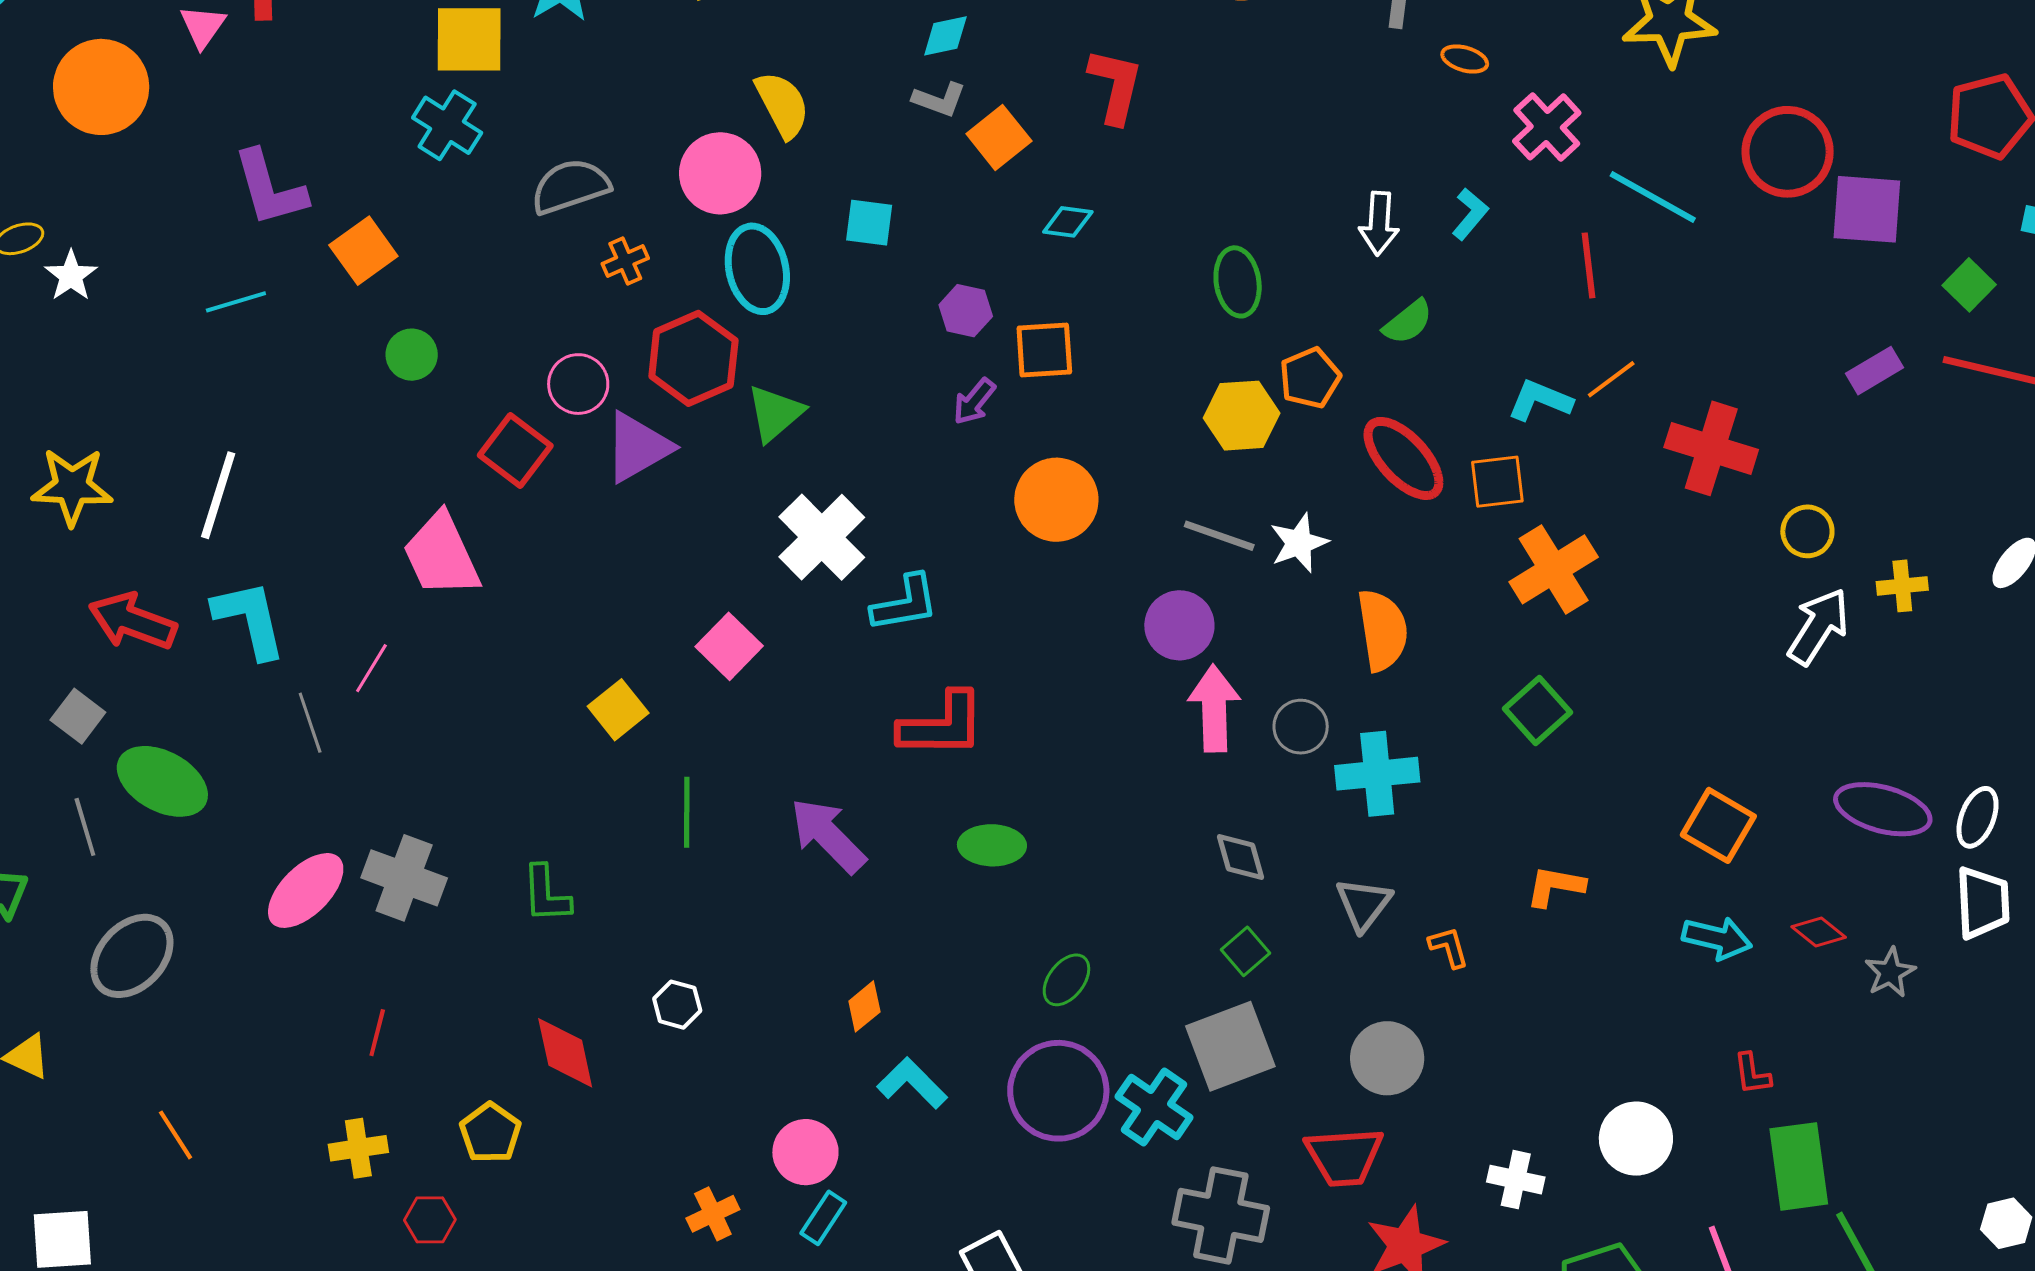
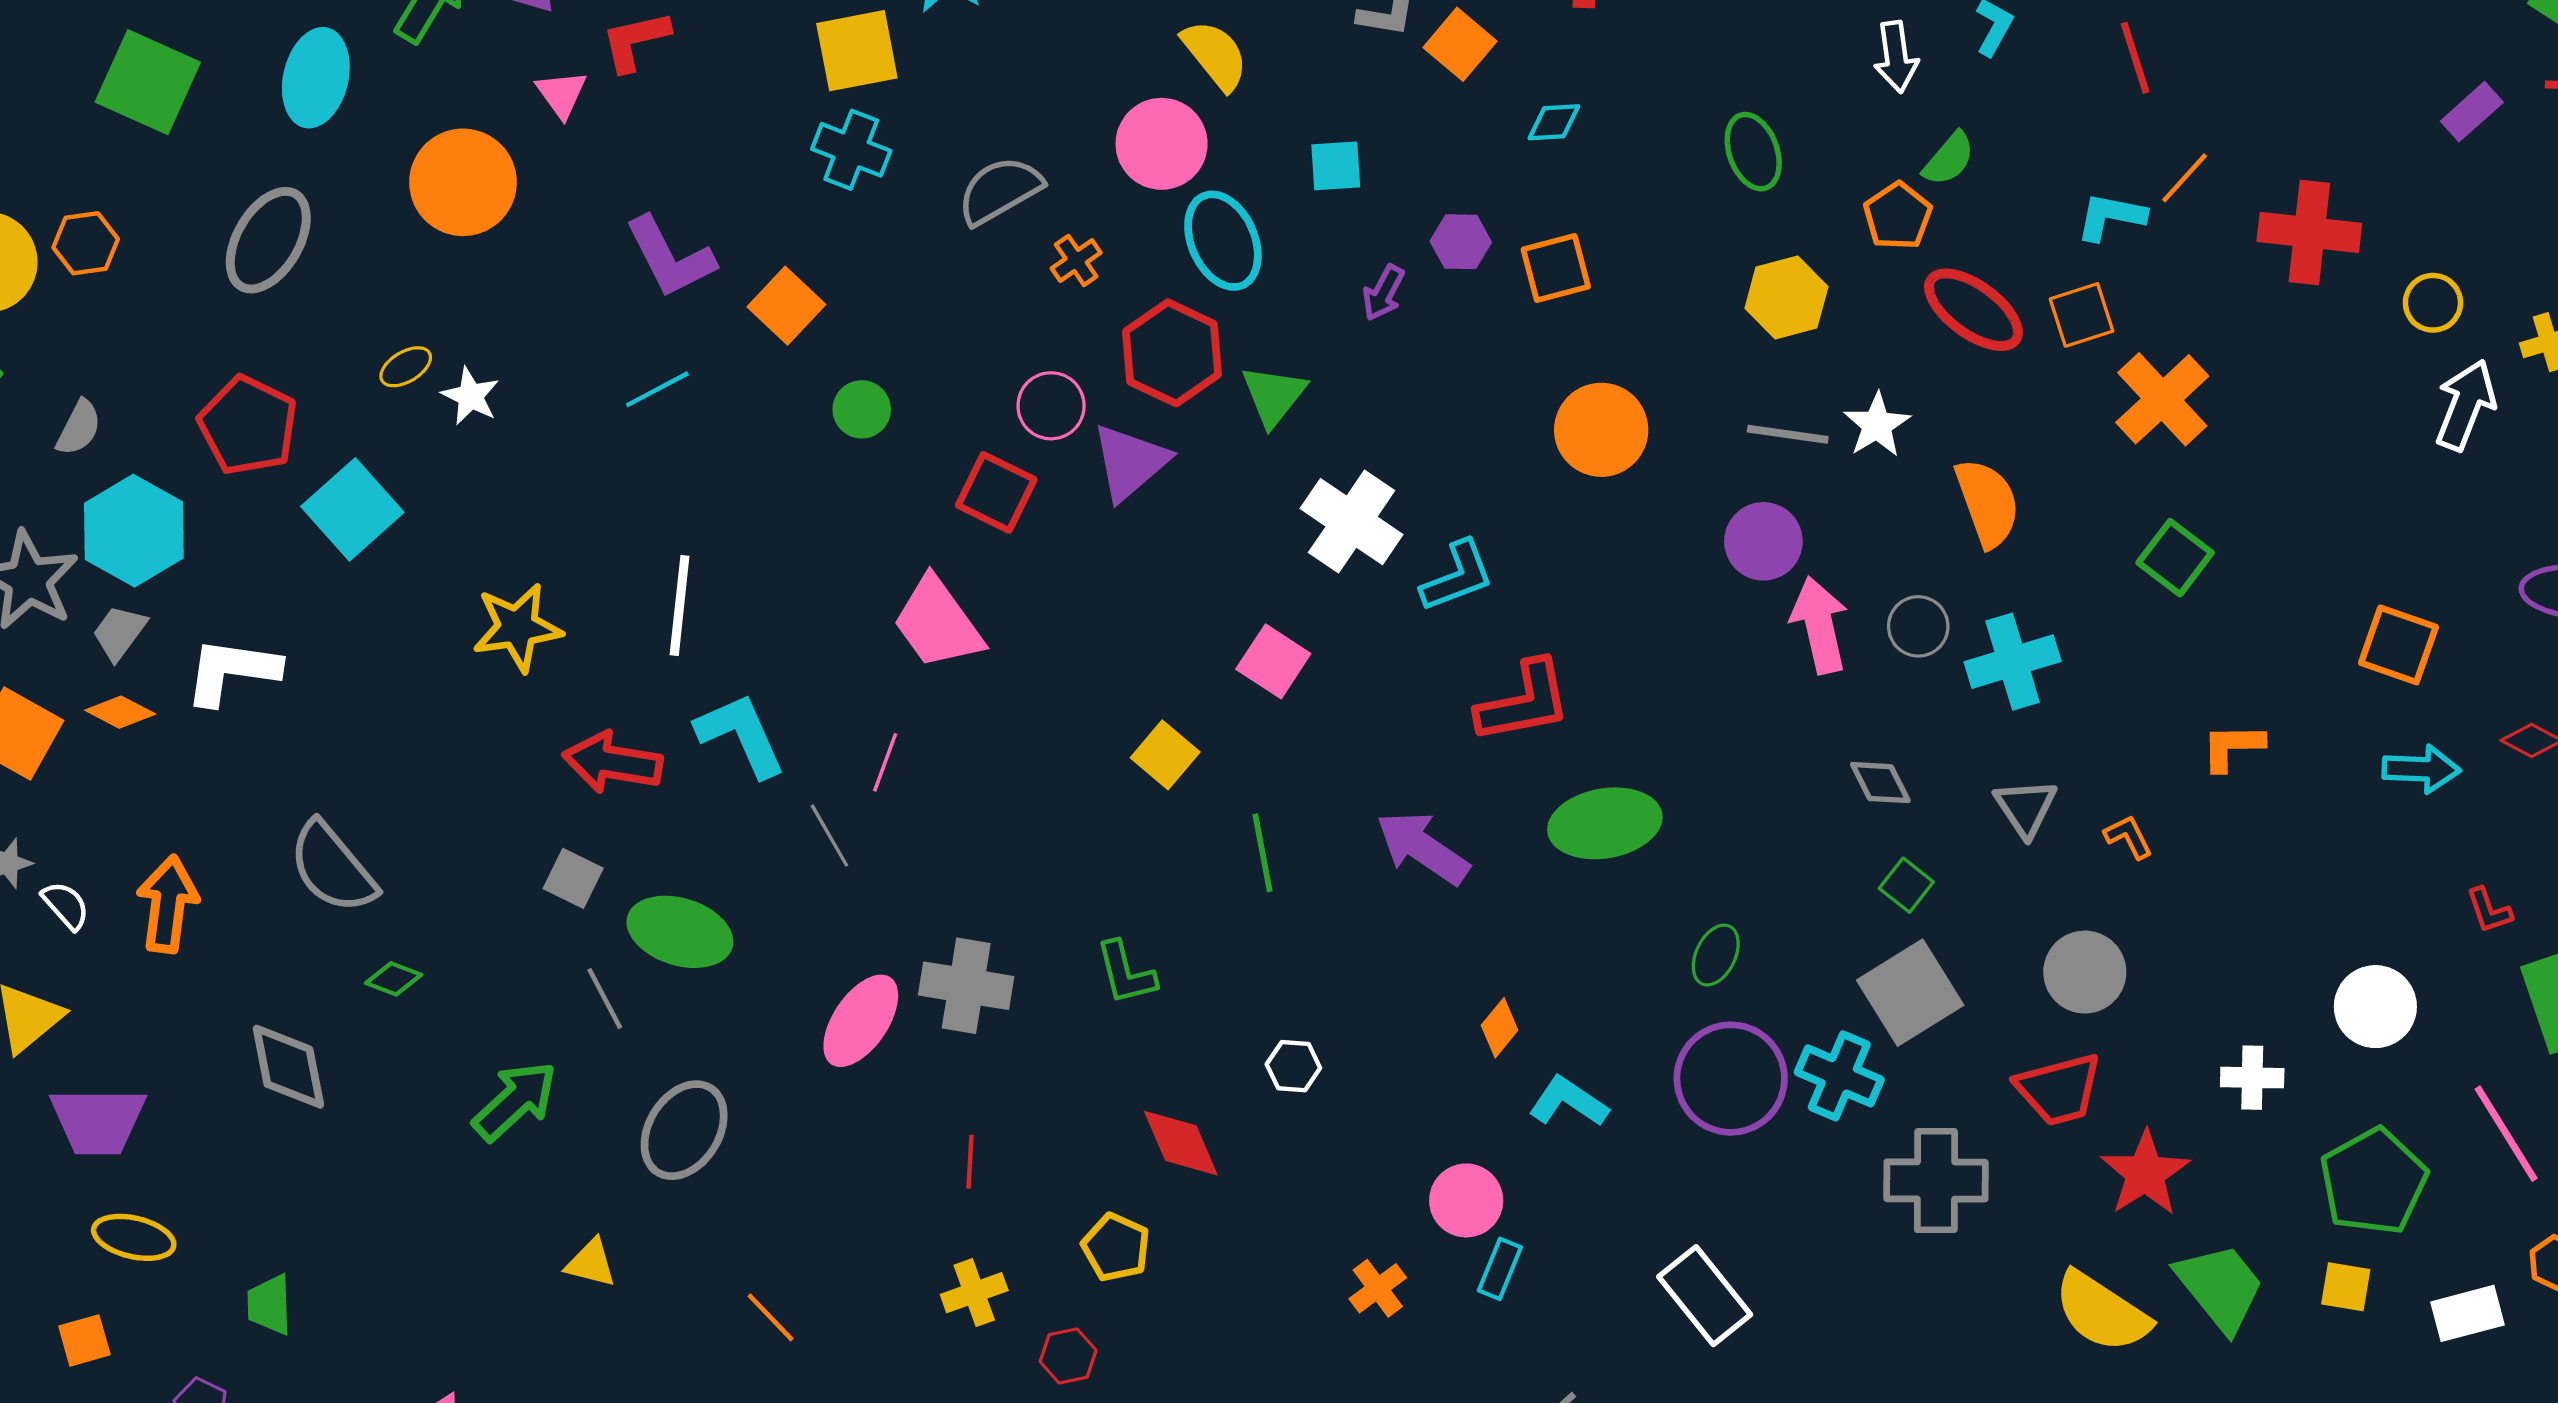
orange pentagon: (1310, 378) -> (1898, 216), moved
purple arrow: (974, 401) -> (1383, 293), moved
green ellipse: (992, 845) -> (1605, 823), size x1.5

